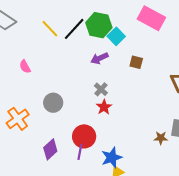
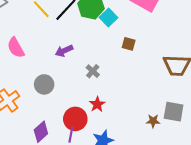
purple arrow: (99, 58) -> (64, 51), moved
pink semicircle: (25, 67) -> (16, 48), size x1.5
red star: (104, 107) -> (97, 104), moved

